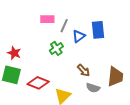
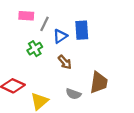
brown arrow: (84, 70) -> (65, 62), moved

